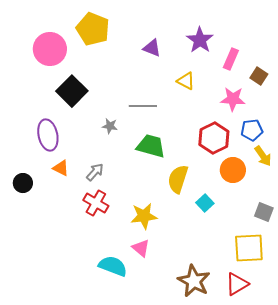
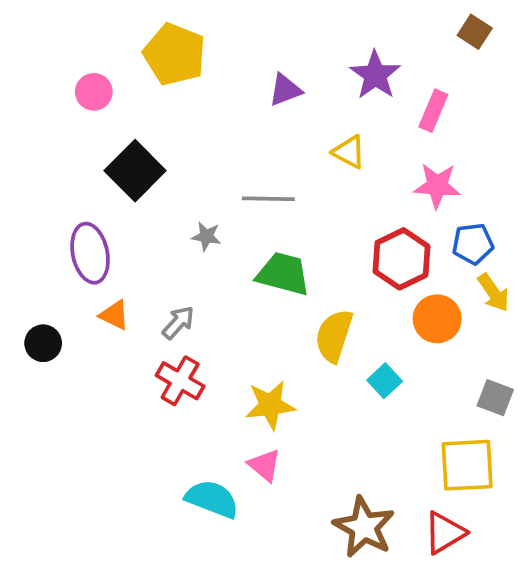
purple triangle: (152, 48) -> (285, 90), turned -42
pink circle: (50, 49) -> (94, 92), size x0.6
brown square: (259, 76) -> (475, 32), moved

